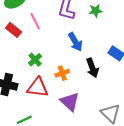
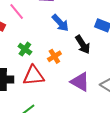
purple triangle: (70, 102) -> (80, 82), moved

